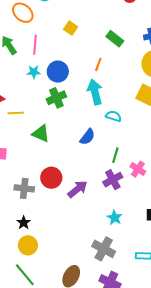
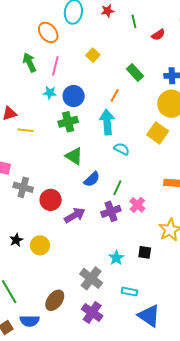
green triangle: (41, 133) -> (74, 156), moved
blue semicircle: (87, 137) -> (92, 179), moved
gray cross: (24, 188) -> (23, 187), moved
cyan star: (115, 218) -> (116, 258), moved
yellow circle: (28, 245) -> (40, 245), moved

